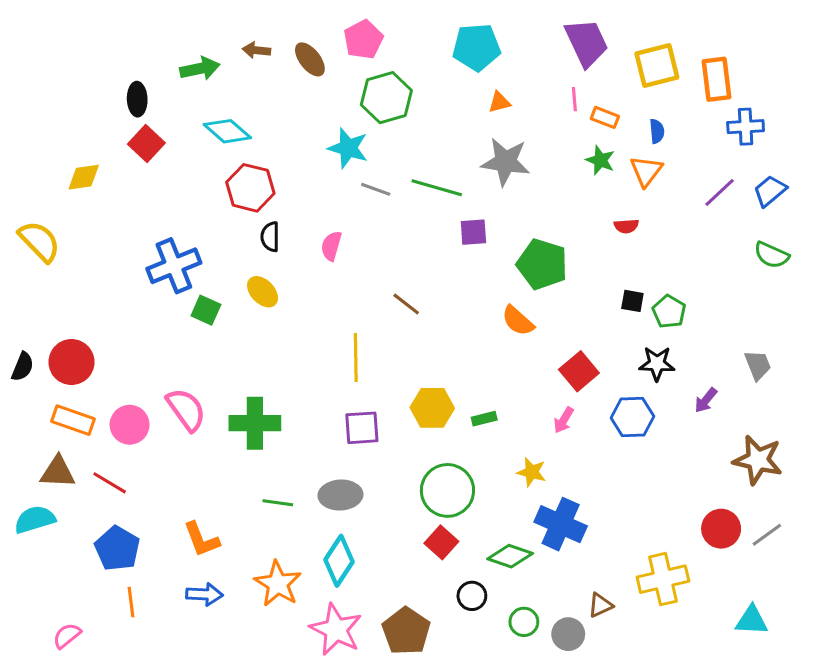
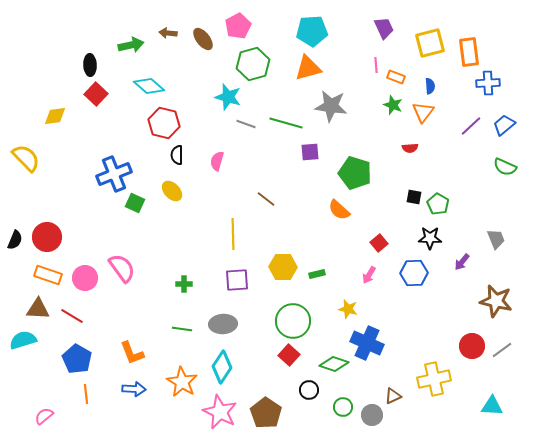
purple trapezoid: (587, 43) -> (384, 28), size x0.7
orange triangle: (499, 102) -> (308, 68), moved, size x1.8
red square: (579, 371) -> (379, 243), size x0.7
green cross: (255, 423) -> (184, 284), moved, size x0.5

